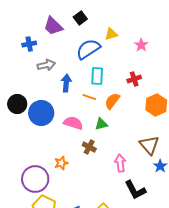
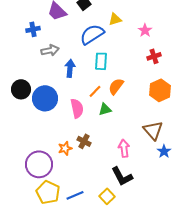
red cross: (134, 79) -> (154, 56), moved
orange line: (89, 97) -> (95, 91), moved, turned -64
pink semicircle: (73, 123) -> (77, 108), turned 60
brown cross: (89, 147) -> (84, 141), moved
black L-shape: (135, 190) -> (122, 176), moved

